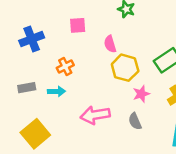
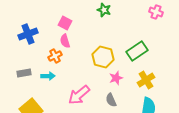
pink square: (78, 25) -> (65, 23), turned 32
pink semicircle: (110, 44) -> (65, 41), moved
pink arrow: (95, 115) -> (79, 95), turned -30

